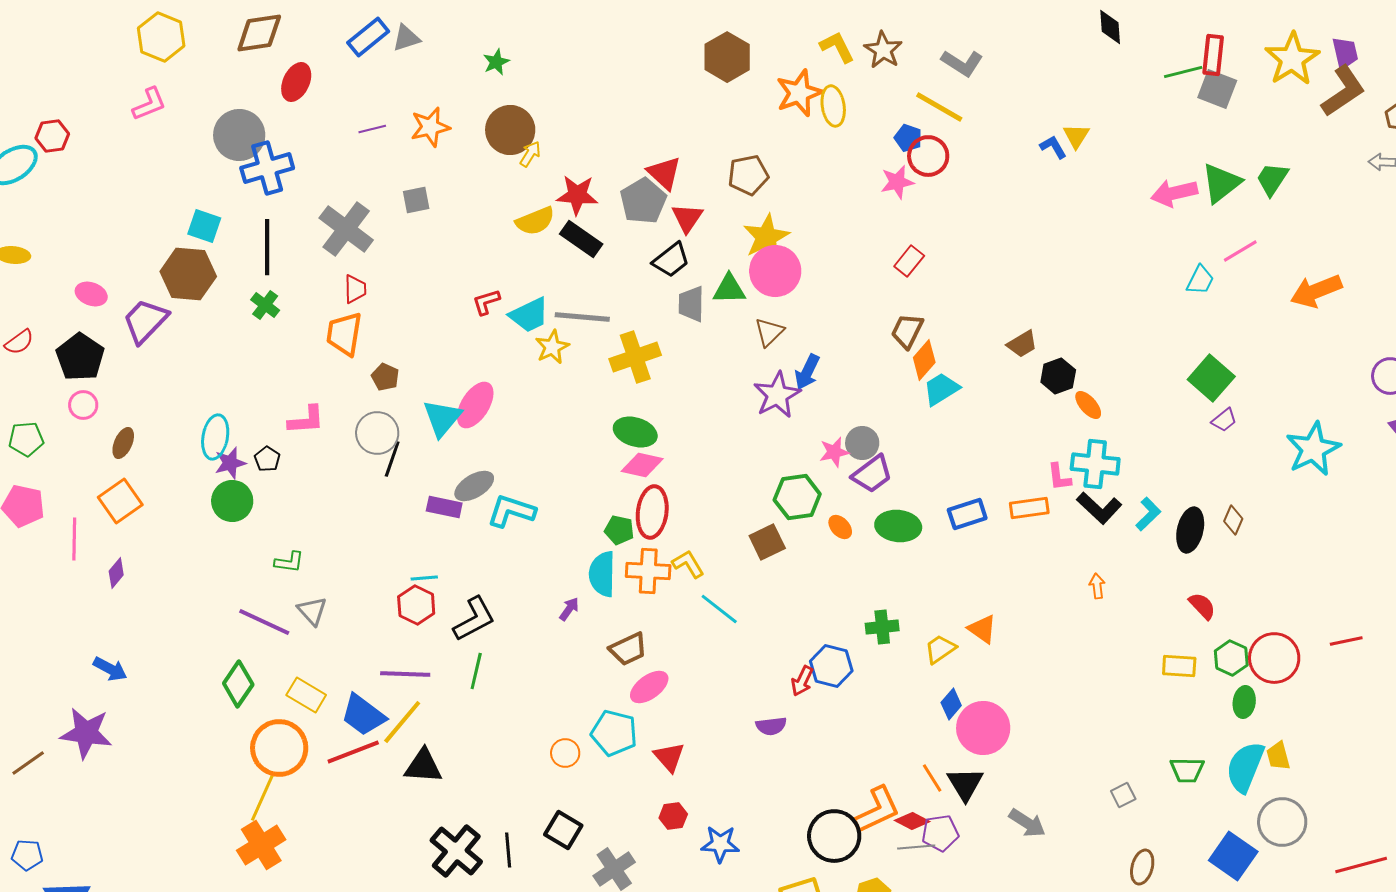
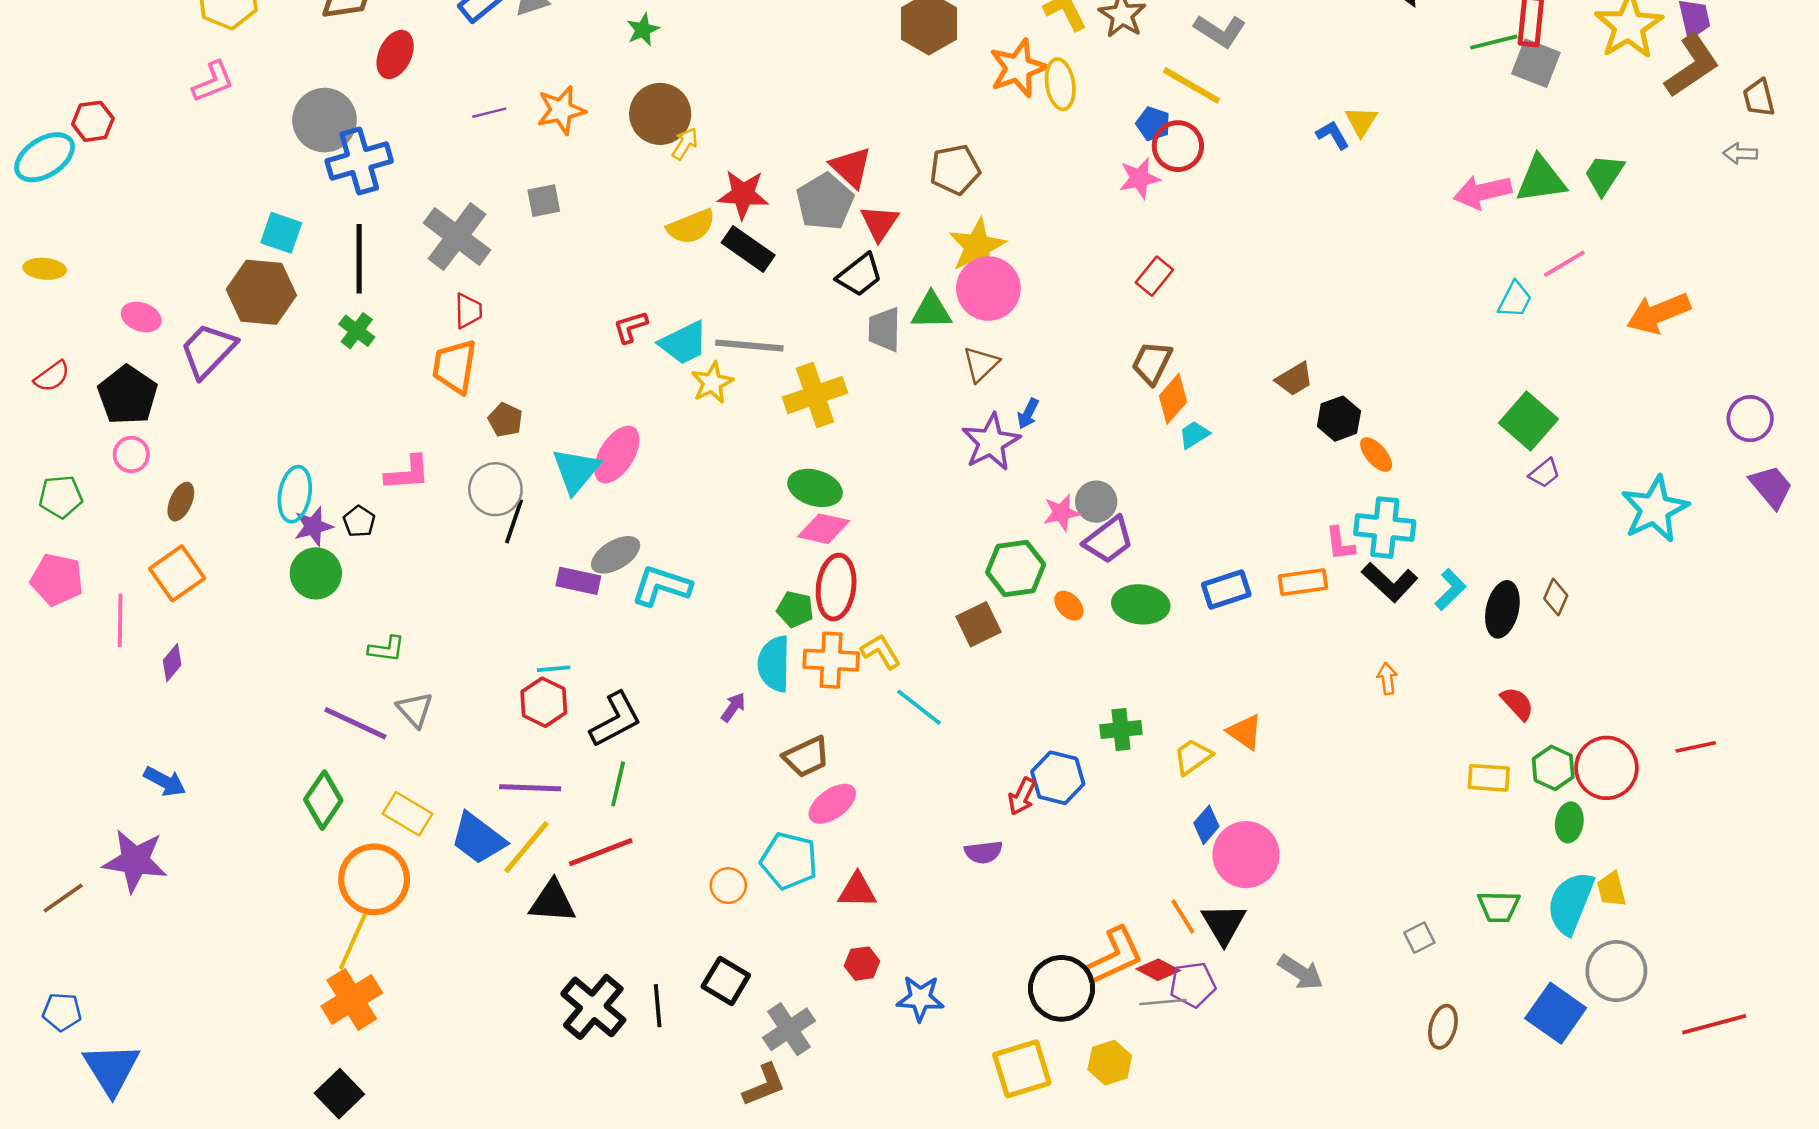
green triangle: (1221, 183) -> (1541, 180), turned 30
blue arrow: (807, 372) -> (1028, 414), size x0.7
cyan trapezoid: (941, 389) -> (1194, 435), size x0.7
red line: (353, 752) -> (601, 852), moved
red triangle: (669, 757) -> (857, 890), turned -48

